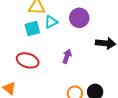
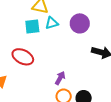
purple arrow: (67, 56) -> (60, 78), moved

